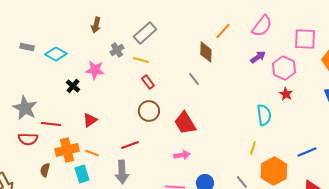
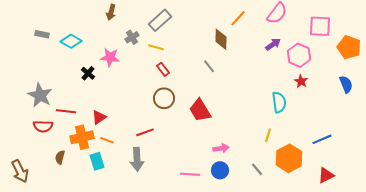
red triangle: (90, 120) -> (99, 117), moved
pink arrow: (182, 155) -> (221, 148), moved

